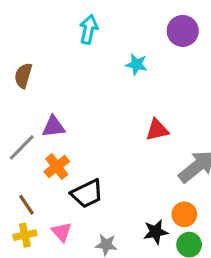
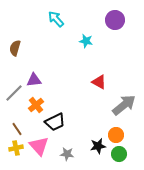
cyan arrow: (89, 29) -> (56, 19), turned -54
red triangle: (157, 130) -> (99, 82), turned 42
pink triangle: (62, 232) -> (39, 146), size x1.5

